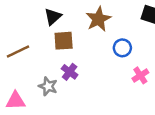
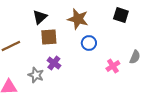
brown star: (98, 19) -> (78, 19), turned -30
blue circle: (122, 48) -> (89, 43), moved

